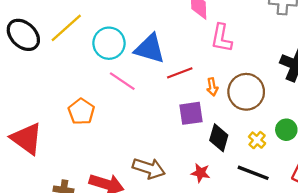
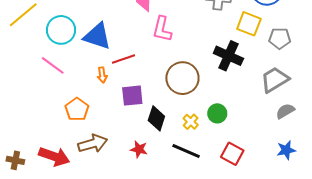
pink line: (122, 81) -> (53, 65), moved
orange arrow: (212, 87) -> (102, 75), moved
orange pentagon: (81, 112) -> (77, 109), moved
brown arrow: (149, 168) -> (93, 144), turned -36

